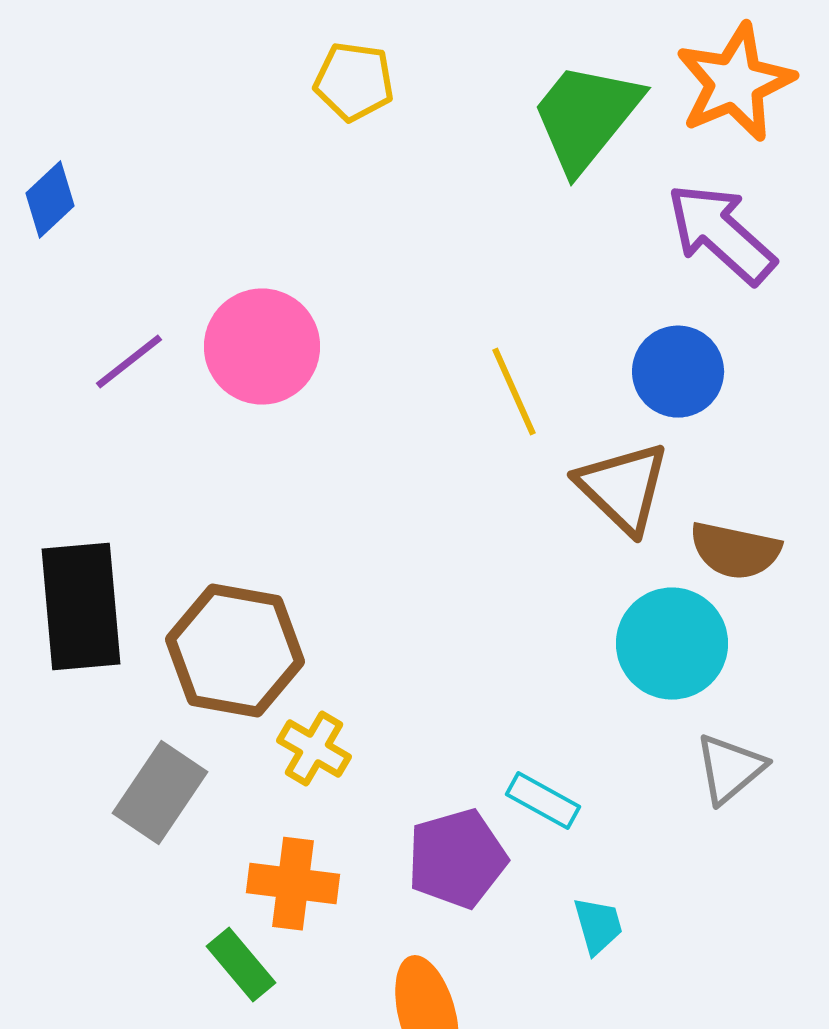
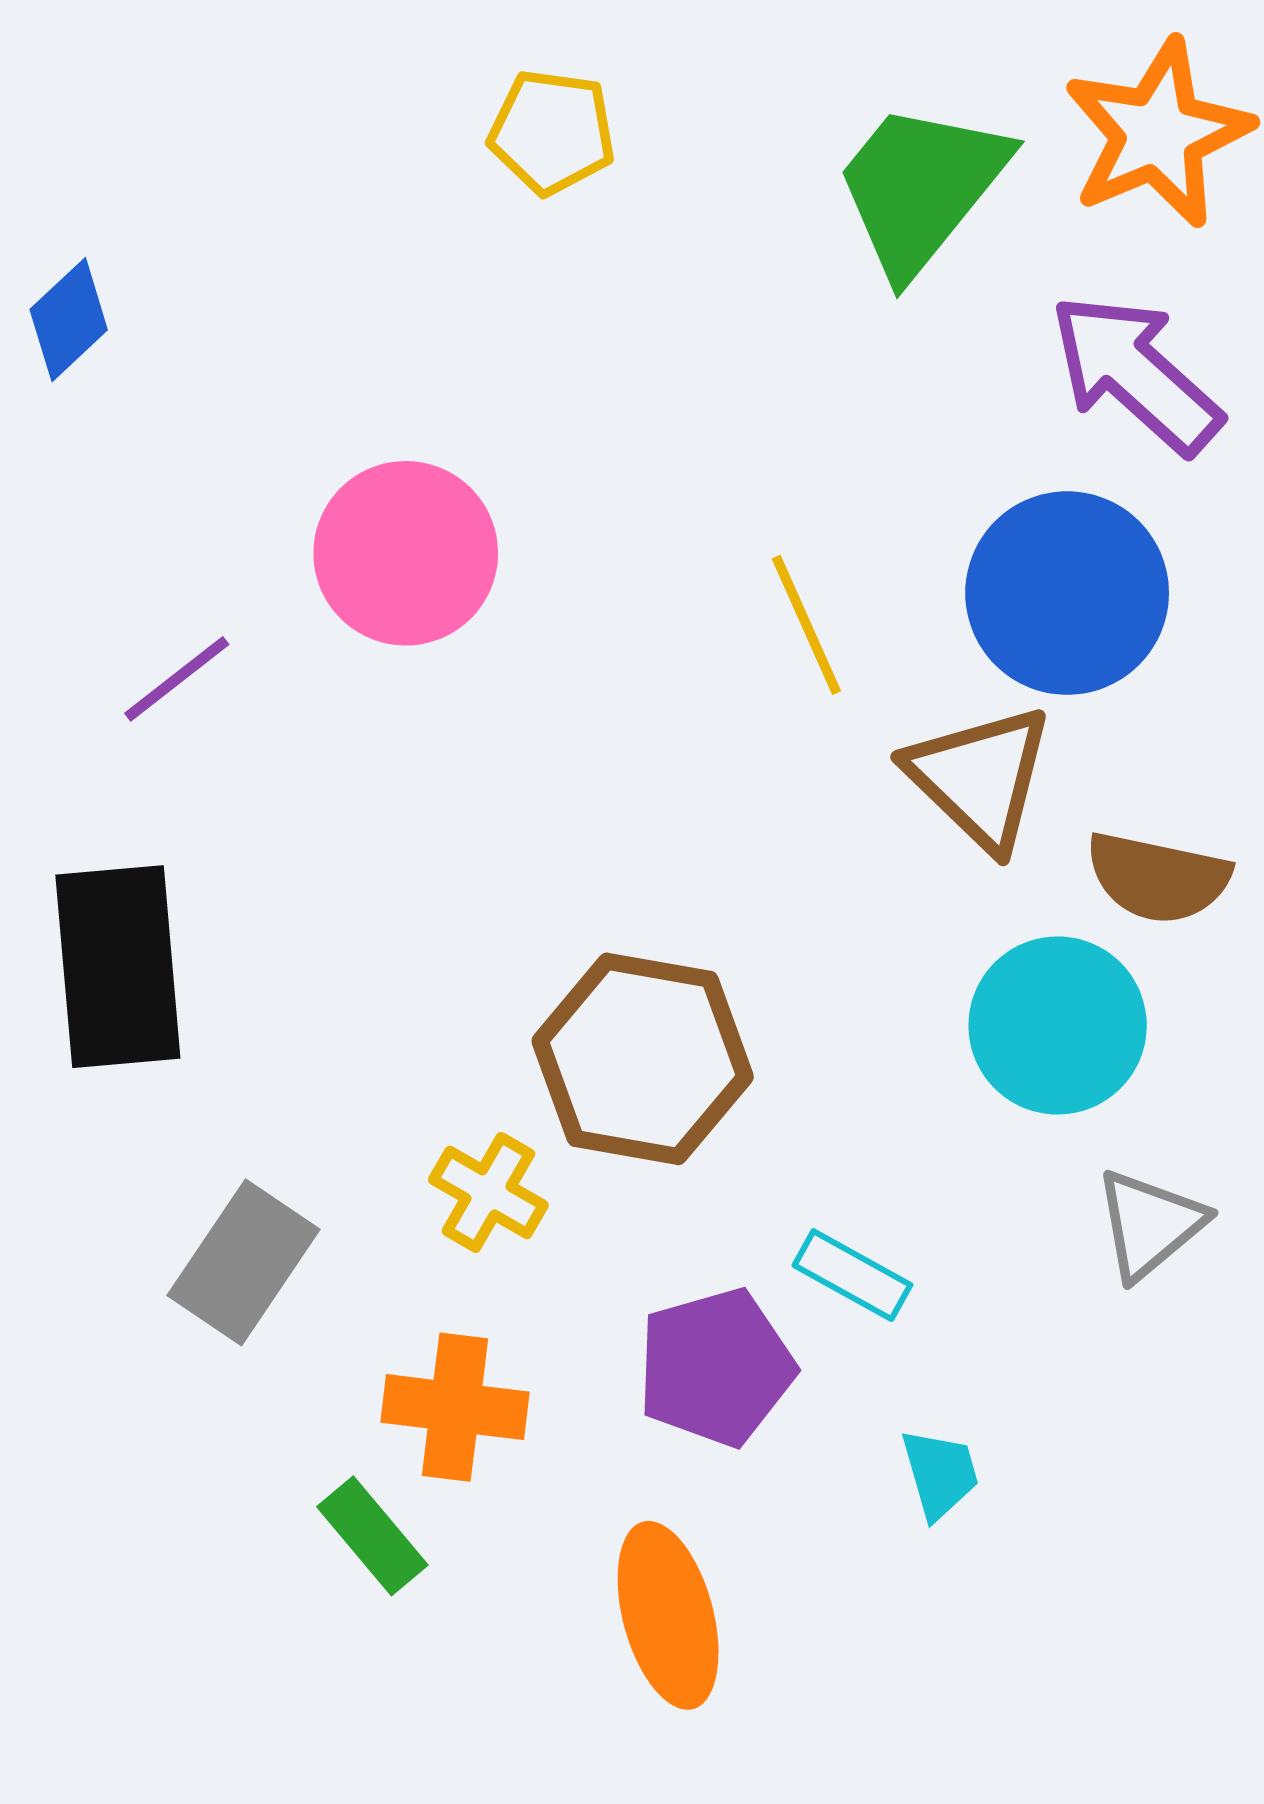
purple line: (129, 362) -> (177, 679), moved
blue circle: (678, 372) -> (1067, 593), size x1.4
brown hexagon: (235, 651) -> (643, 1059), moved

